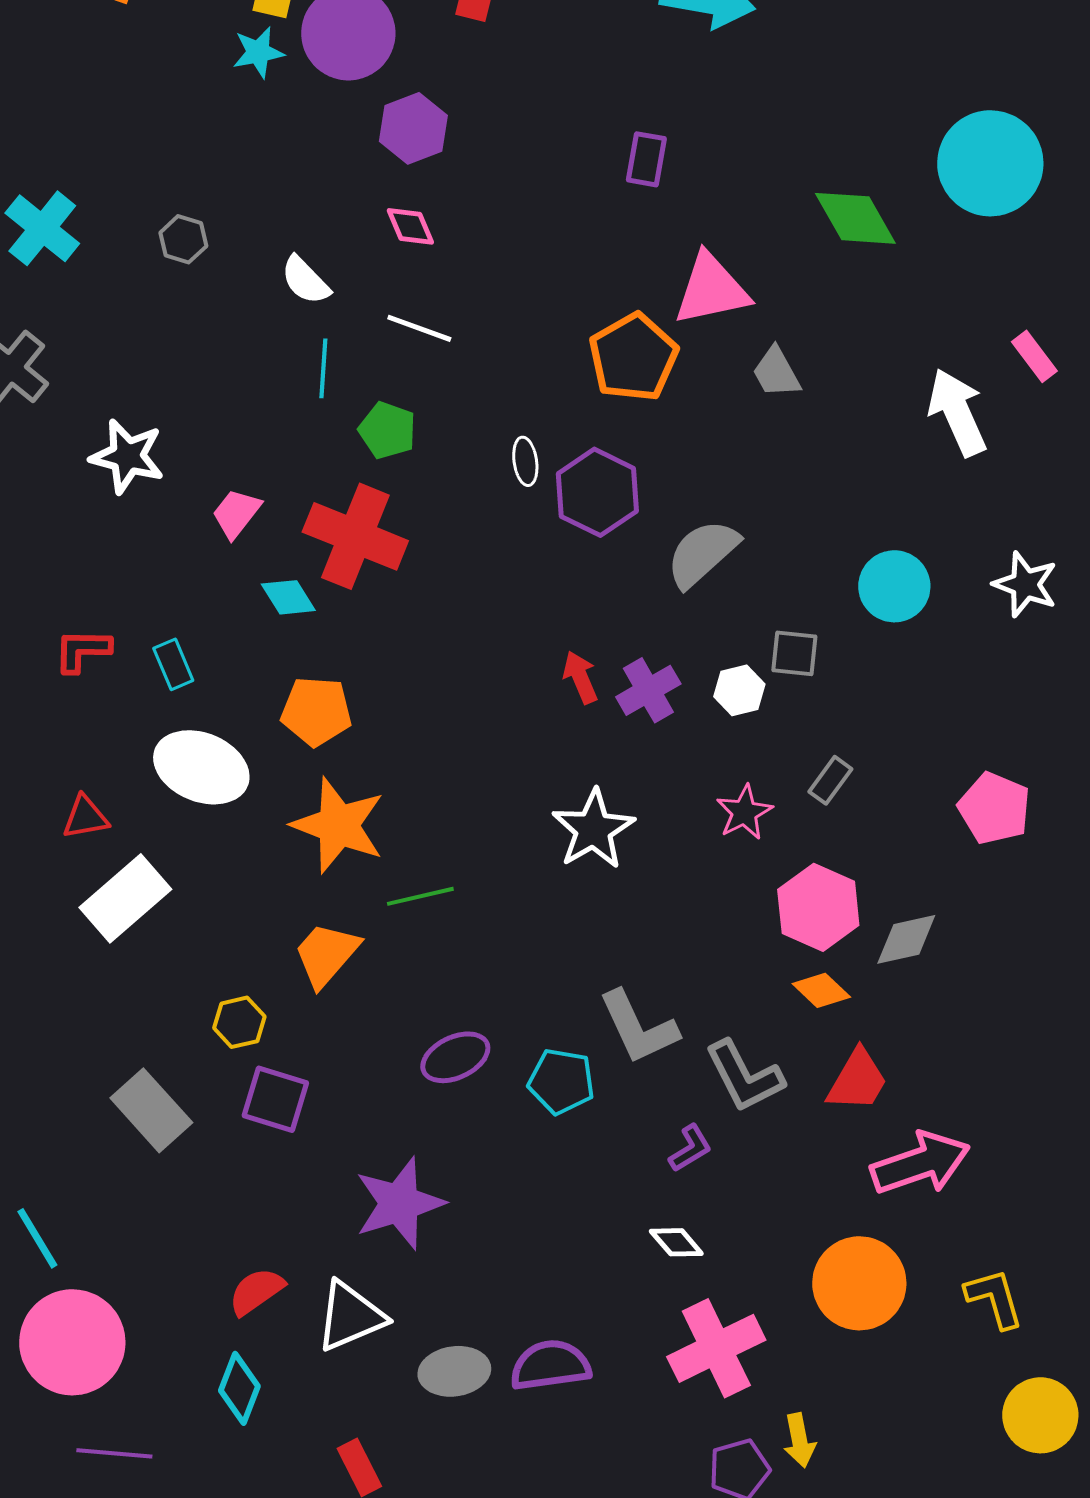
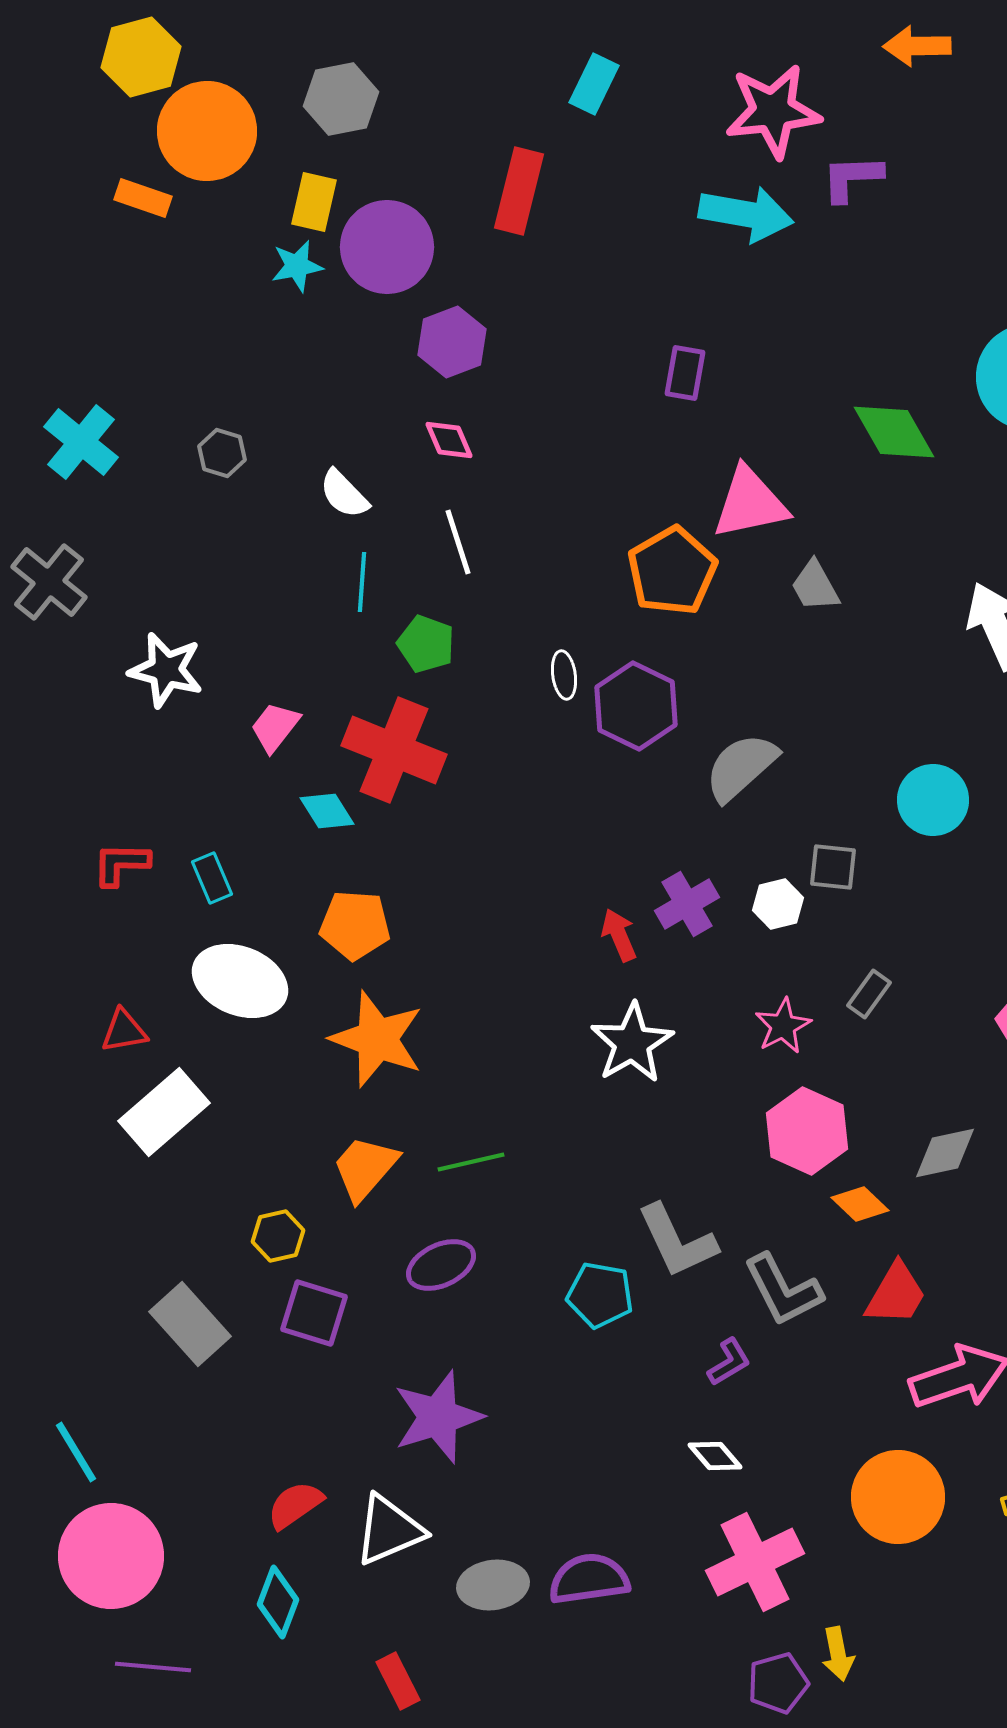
white line: (419, 328) -> (458, 542), turned 52
red arrow: (580, 677) -> (619, 935), moved
green line: (420, 896) -> (471, 1162), moved
pink hexagon: (818, 907) -> (807, 1131), moved
purple ellipse: (455, 1057) -> (441, 1265), moved

